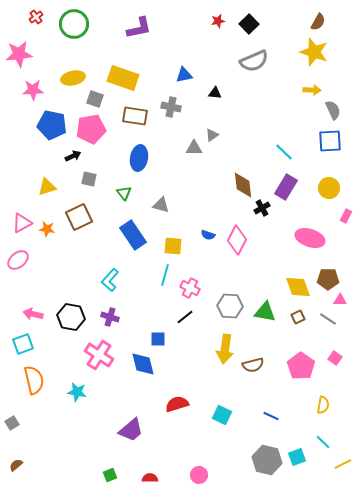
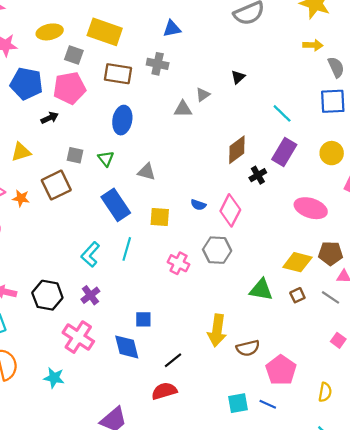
black triangle: (215, 93) -> (238, 77), moved, turned -48
gray square: (89, 179) -> (75, 155), moved
brown diamond: (243, 185) -> (237, 150), turned 60
cyan line: (165, 275) -> (127, 249), moved
yellow diamond: (298, 287) -> (297, 262), turned -56
gray hexagon: (230, 306) -> (217, 250), moved
purple cross: (110, 317) -> (90, 295), turned 36
black line: (185, 317) -> (173, 360), moved
pink pentagon: (301, 366) -> (281, 370), moved
cyan square: (222, 415) -> (238, 403), moved, turned -36

